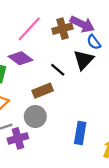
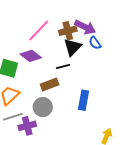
black triangle: (84, 60) -> (73, 47), moved
black line: (58, 70) -> (63, 66), turned -56
blue rectangle: (80, 133) -> (83, 100), moved

